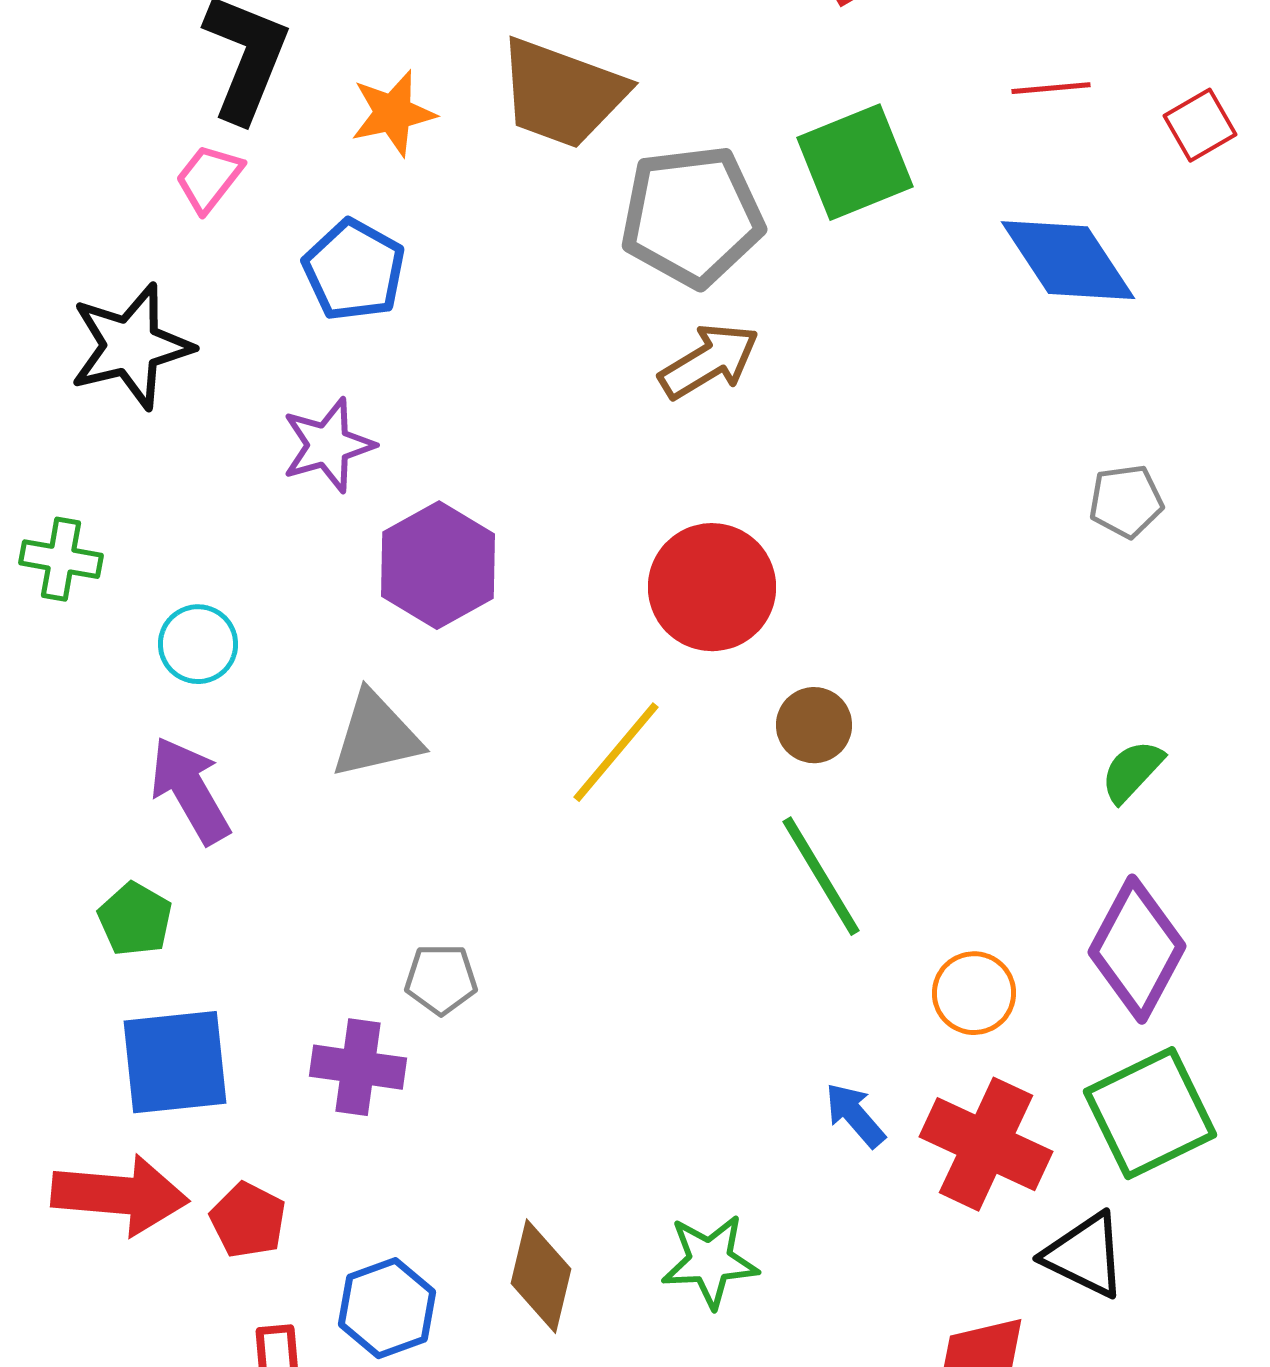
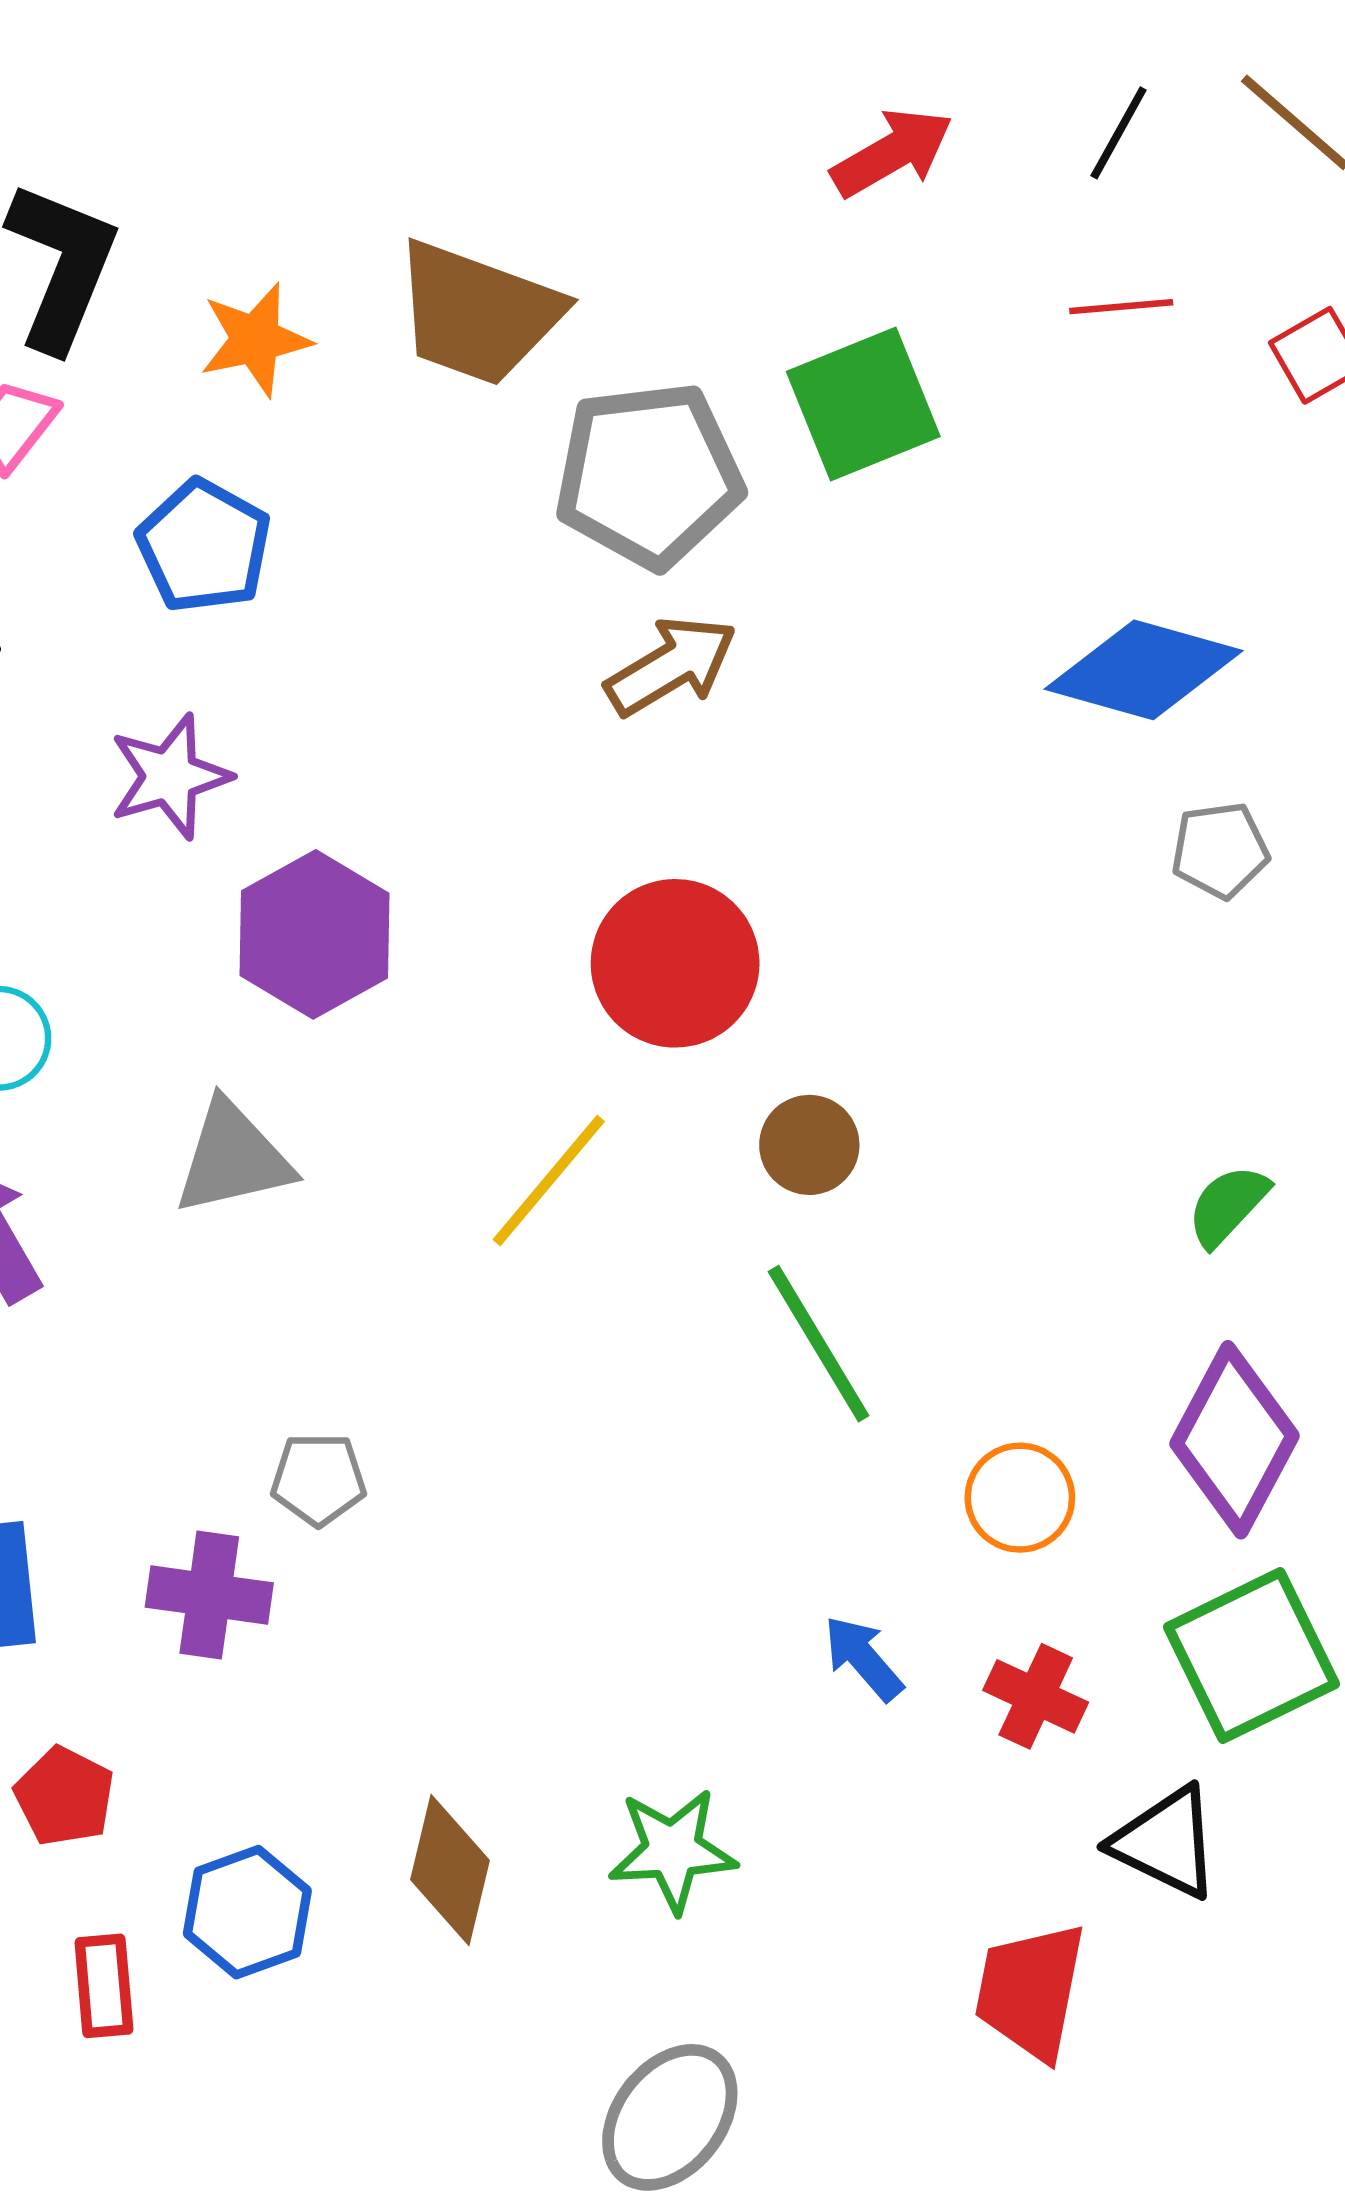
blue diamond: (1068, 260) -> (1144, 670), moved, turned -41
red cross: (986, 1144) -> (1036, 1696), size x0.6

